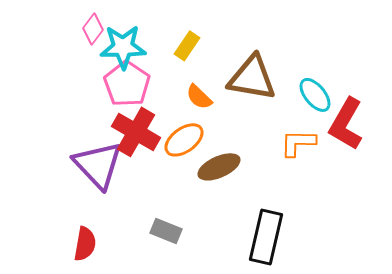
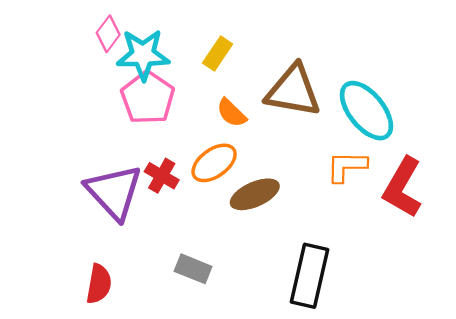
cyan ellipse: (315, 95) -> (366, 111), size x1.5
red L-shape: (346, 124) -> (403, 187), moved
red cross: (136, 132) -> (162, 176), moved, size x0.6

